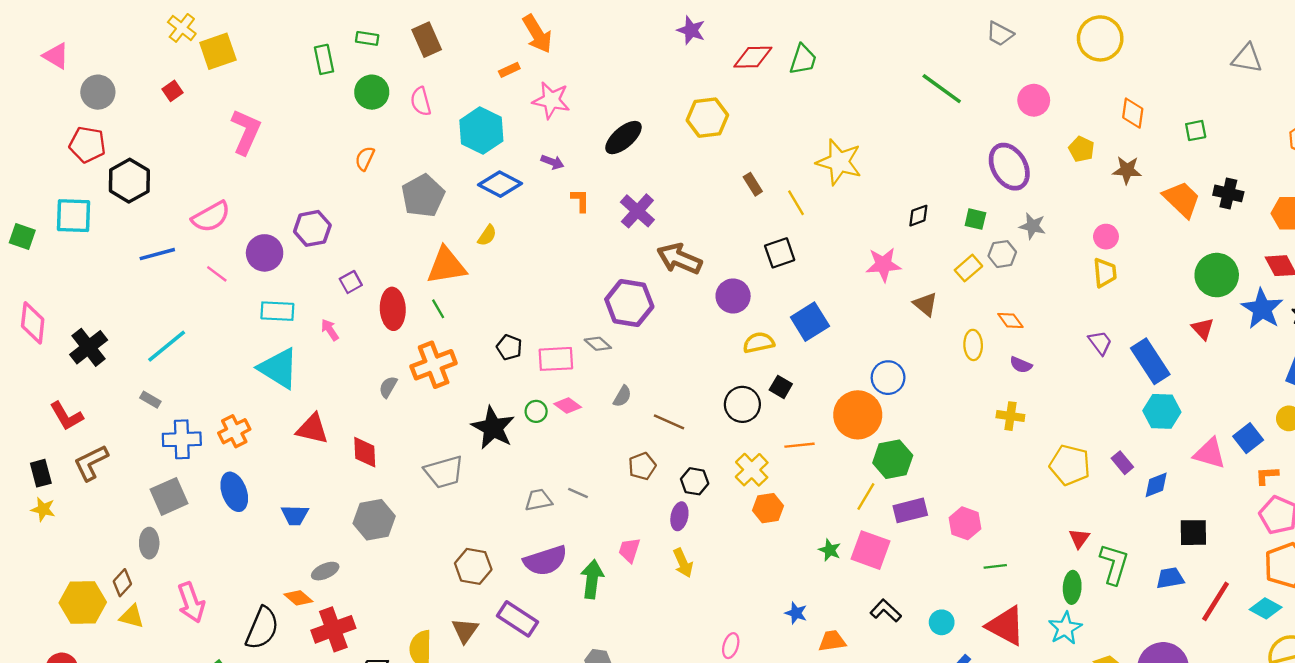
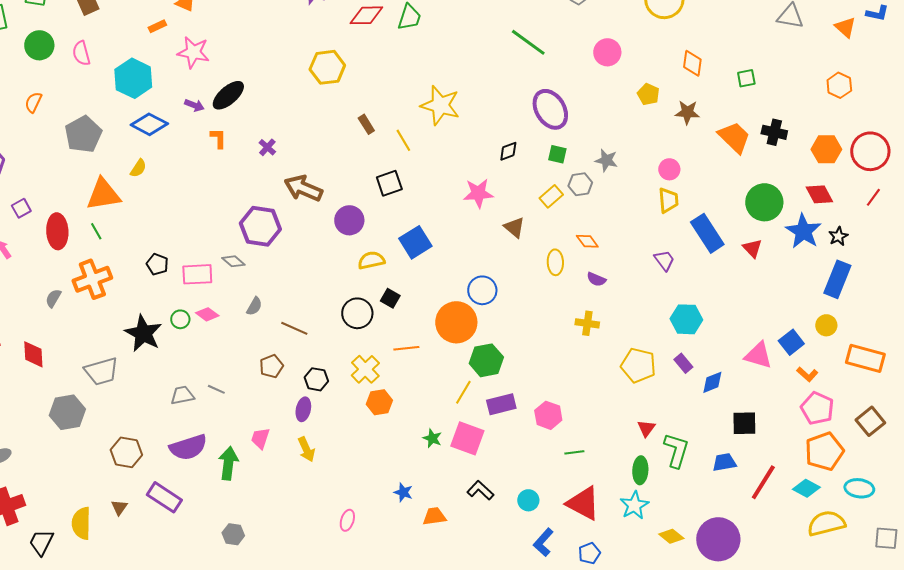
black ellipse: (623, 138) -> (228, 95), moved
purple ellipse: (1009, 167) -> (550, 109), moved
purple cross: (637, 211) -> (267, 147), size x0.6
blue rectangle: (1150, 361) -> (707, 233), moved
cyan hexagon: (1162, 411) -> (686, 319), moved
orange L-shape: (1267, 475) -> (807, 374), turned -135
gray hexagon: (374, 520) -> (67, 412), moved
brown triangle: (465, 630) -> (119, 507), size x0.7

